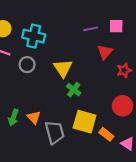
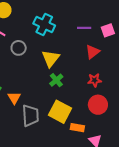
pink square: (116, 26) -> (108, 30), turned -32
cyan cross: (34, 36) -> (44, 25), moved
red star: (124, 70) -> (95, 80), moved
orange rectangle: (106, 134) -> (77, 128), turned -40

